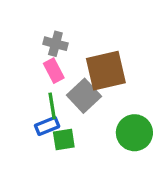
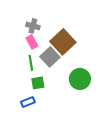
brown square: (106, 71) -> (63, 42), turned -30
blue rectangle: (47, 126) -> (28, 102), moved

